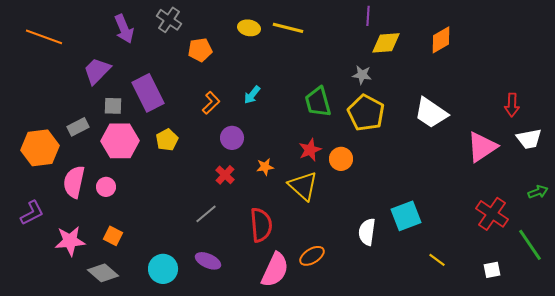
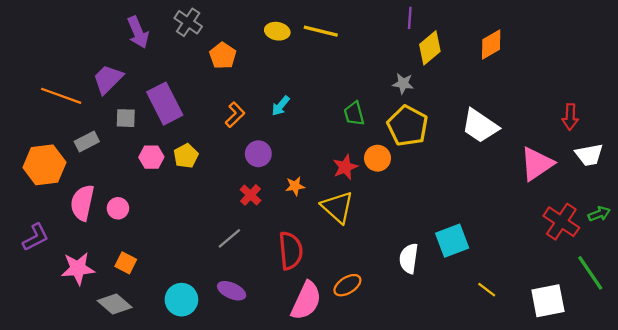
orange line: (44, 37) -> (61, 96), moved
yellow diamond: (386, 43) -> (430, 48), turned -36
orange pentagon: (200, 50) -> (223, 56), turned -30
green trapezoid: (318, 102) -> (354, 114), size x0.7
pink hexagon: (120, 141) -> (151, 157), moved, size x0.6
orange circle: (341, 159) -> (378, 158), moved
red cross: (492, 214) -> (561, 222), moved
white square: (492, 270) -> (548, 301), size x1.8

